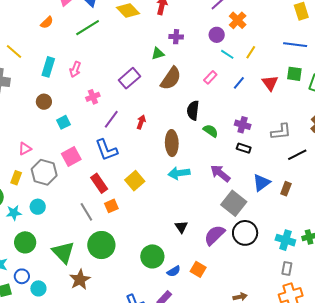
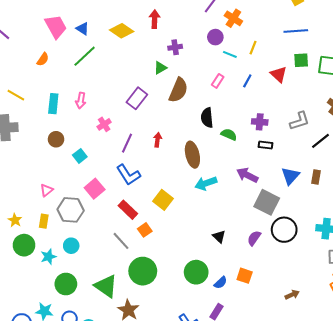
purple semicircle: (215, 235) -> (254, 238), size x0.7

